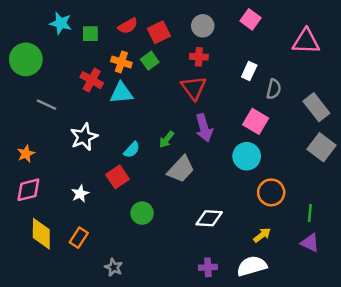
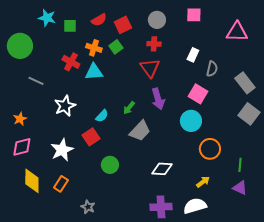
pink square: (251, 19) -> (194, 15), turned -35
white star: (80, 194) -> (62, 150), size x1.6
purple cross: (208, 267) -> (161, 207), size x1.5

